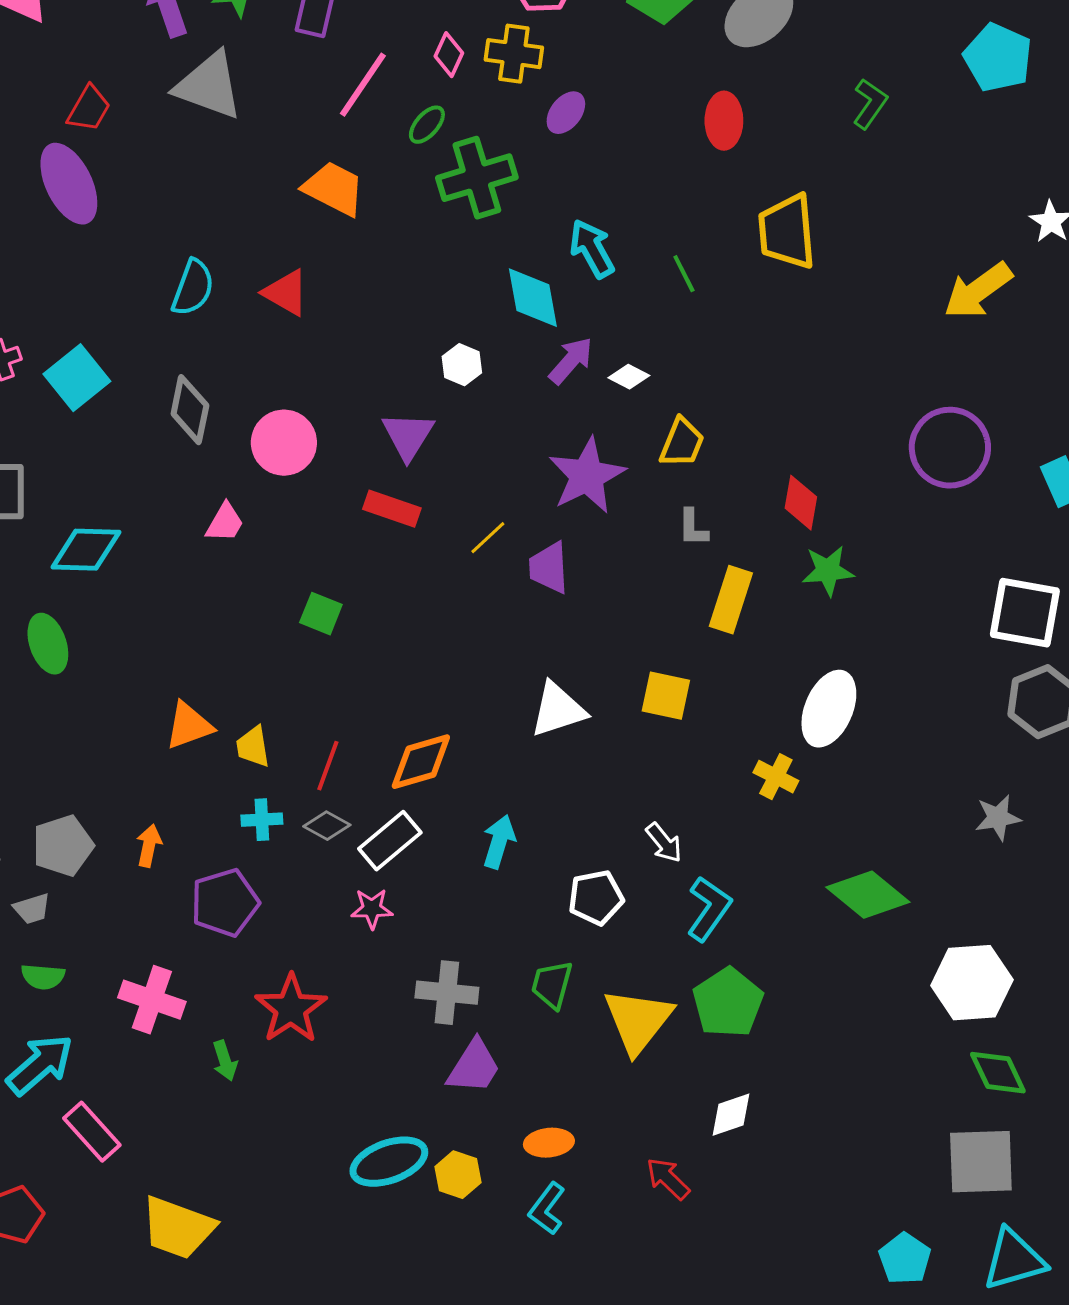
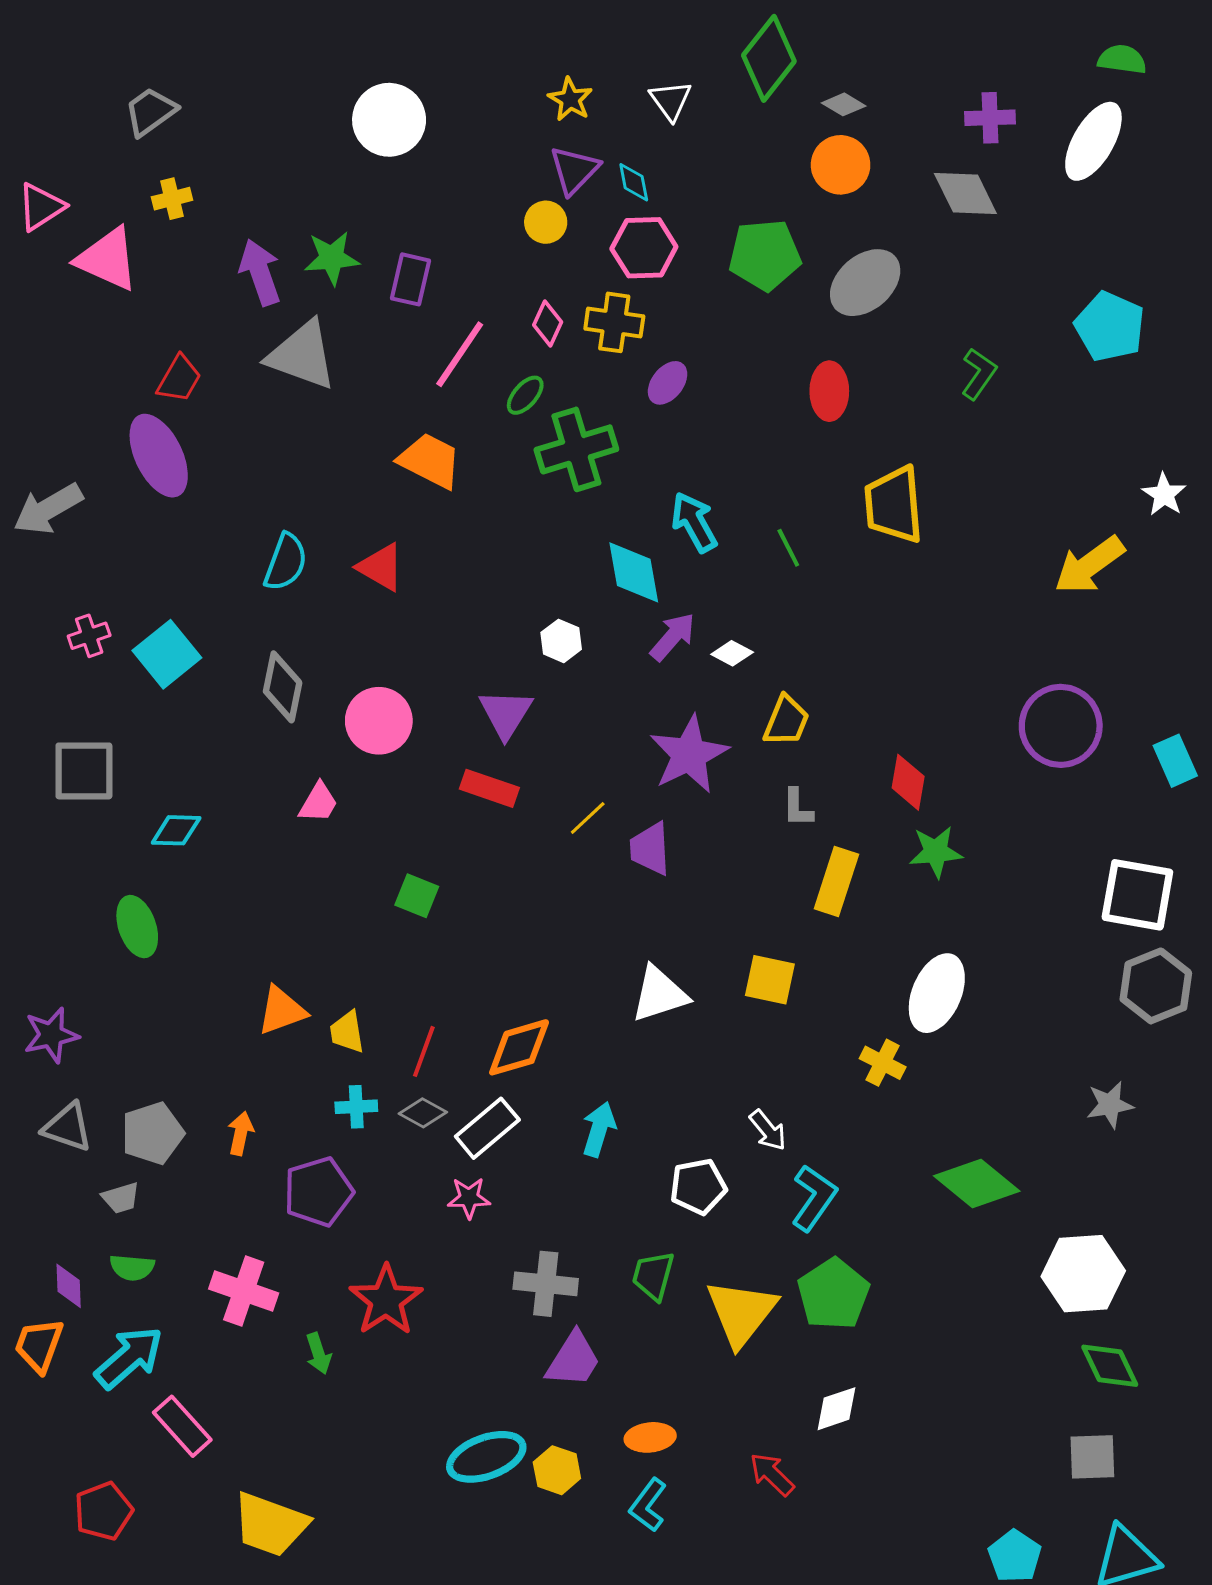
cyan diamond: (86, 550) -> (176, 830), size x0.7
gray square: (981, 1162) -> (1092, 1457), size x0.7

